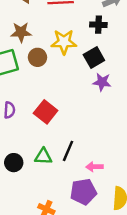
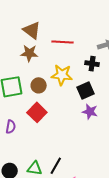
brown star: (21, 32) -> (29, 53), moved
red square: (46, 112) -> (37, 112), moved

